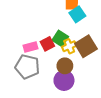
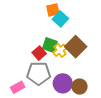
pink rectangle: (31, 47) -> (18, 87), moved
brown circle: (65, 66) -> (80, 87), moved
gray pentagon: (27, 67) -> (39, 73), moved

